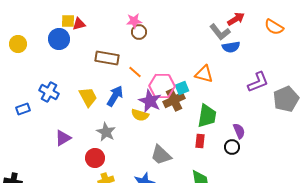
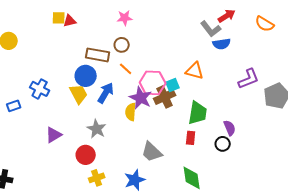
brown circle: (139, 32) -> (122, 45), moved
blue circle: (59, 39) -> (86, 76), moved
yellow semicircle: (140, 115) -> (131, 112), turned 78

